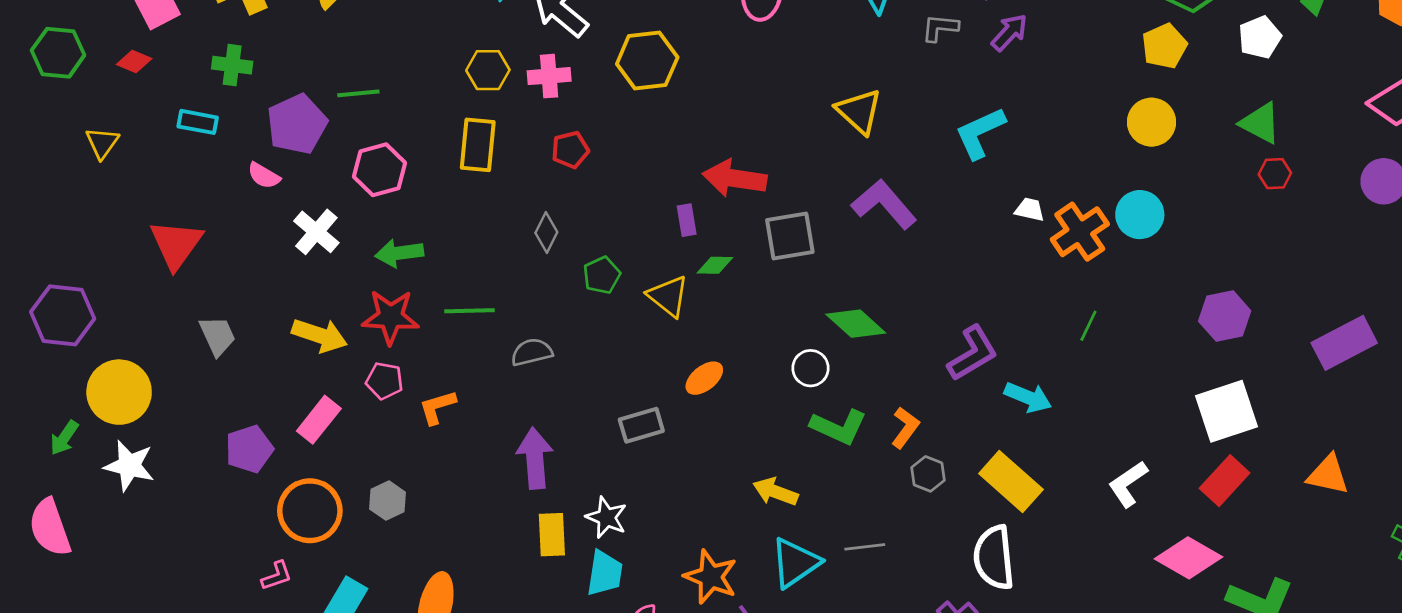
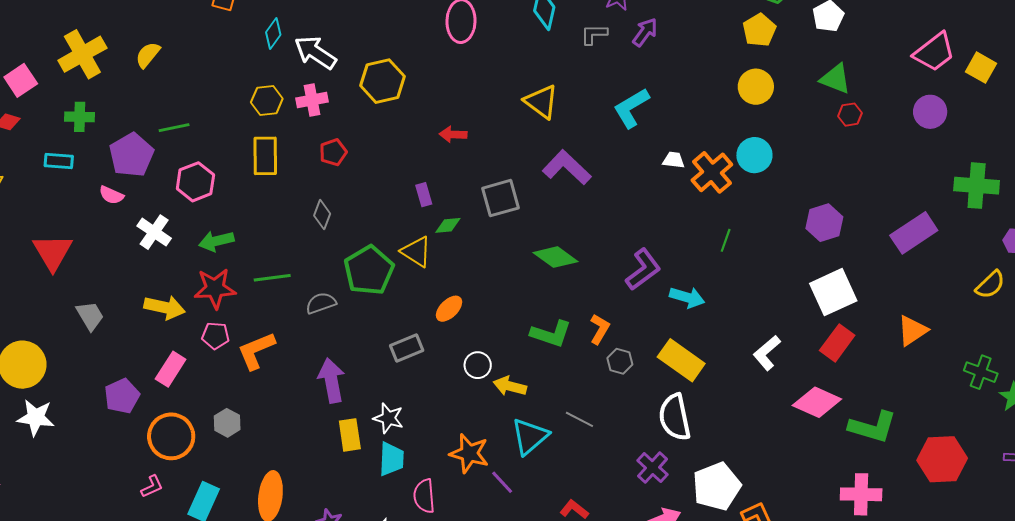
red arrow: (735, 178) -> (453, 134), moved, size x0.6
green pentagon: (602, 275) -> (369, 270), moved, size x1.8
white circle: (811, 368) -> (478, 365), moved
orange L-shape: (437, 407) -> (256, 351), size x1.4
orange triangle: (1328, 475) -> (912, 331), turned -40
gray line: (865, 547) -> (579, 419), turned 40

